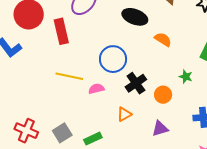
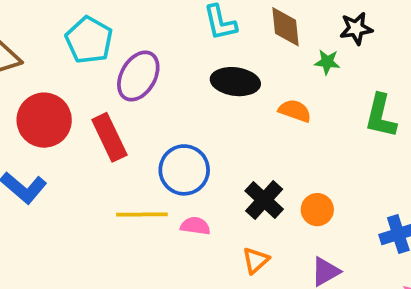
blue circle: (113, 59) -> (184, 170), moved
green star: (186, 77) -> (327, 62), moved
pink semicircle: (96, 89) -> (195, 226), turned 35

